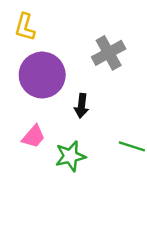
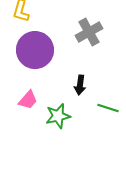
black arrow: (82, 106) -> (80, 85), moved

